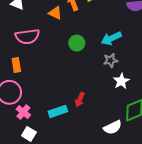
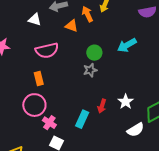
gray star: (111, 60) -> (90, 70), moved
white star: (121, 81) -> (126, 102), moved
cyan rectangle: (58, 111) -> (82, 119), turned -42

